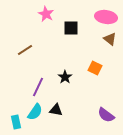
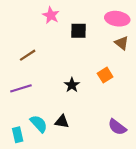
orange square: (95, 68) -> (105, 75), turned 32
purple line: (38, 87) -> (21, 88), moved, turned 48
cyan semicircle: (35, 112) -> (39, 124), turned -78

